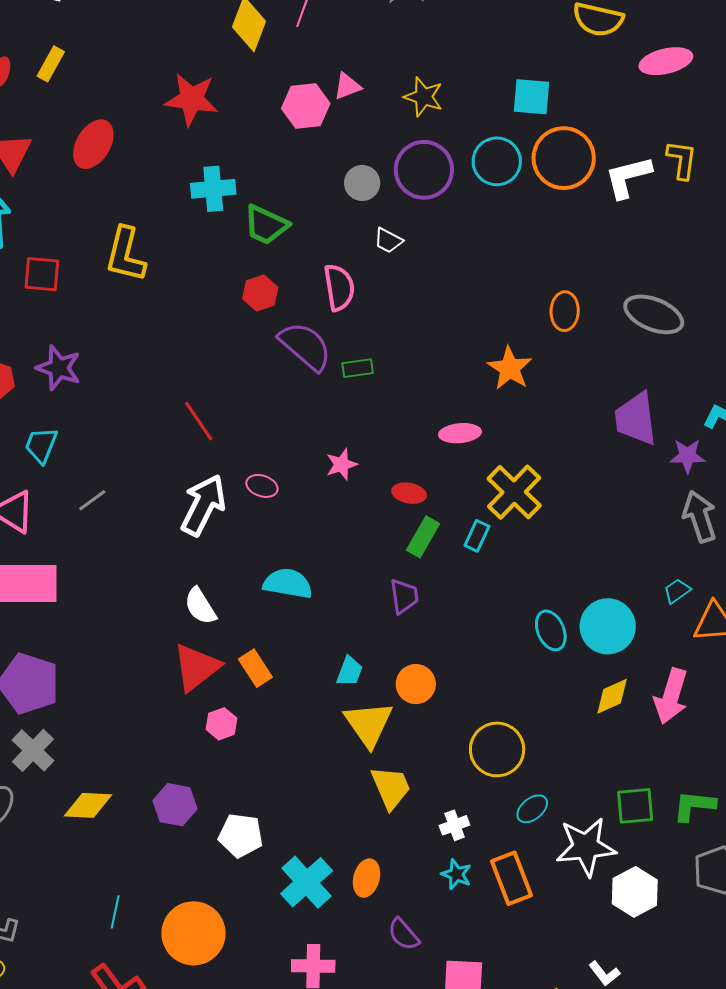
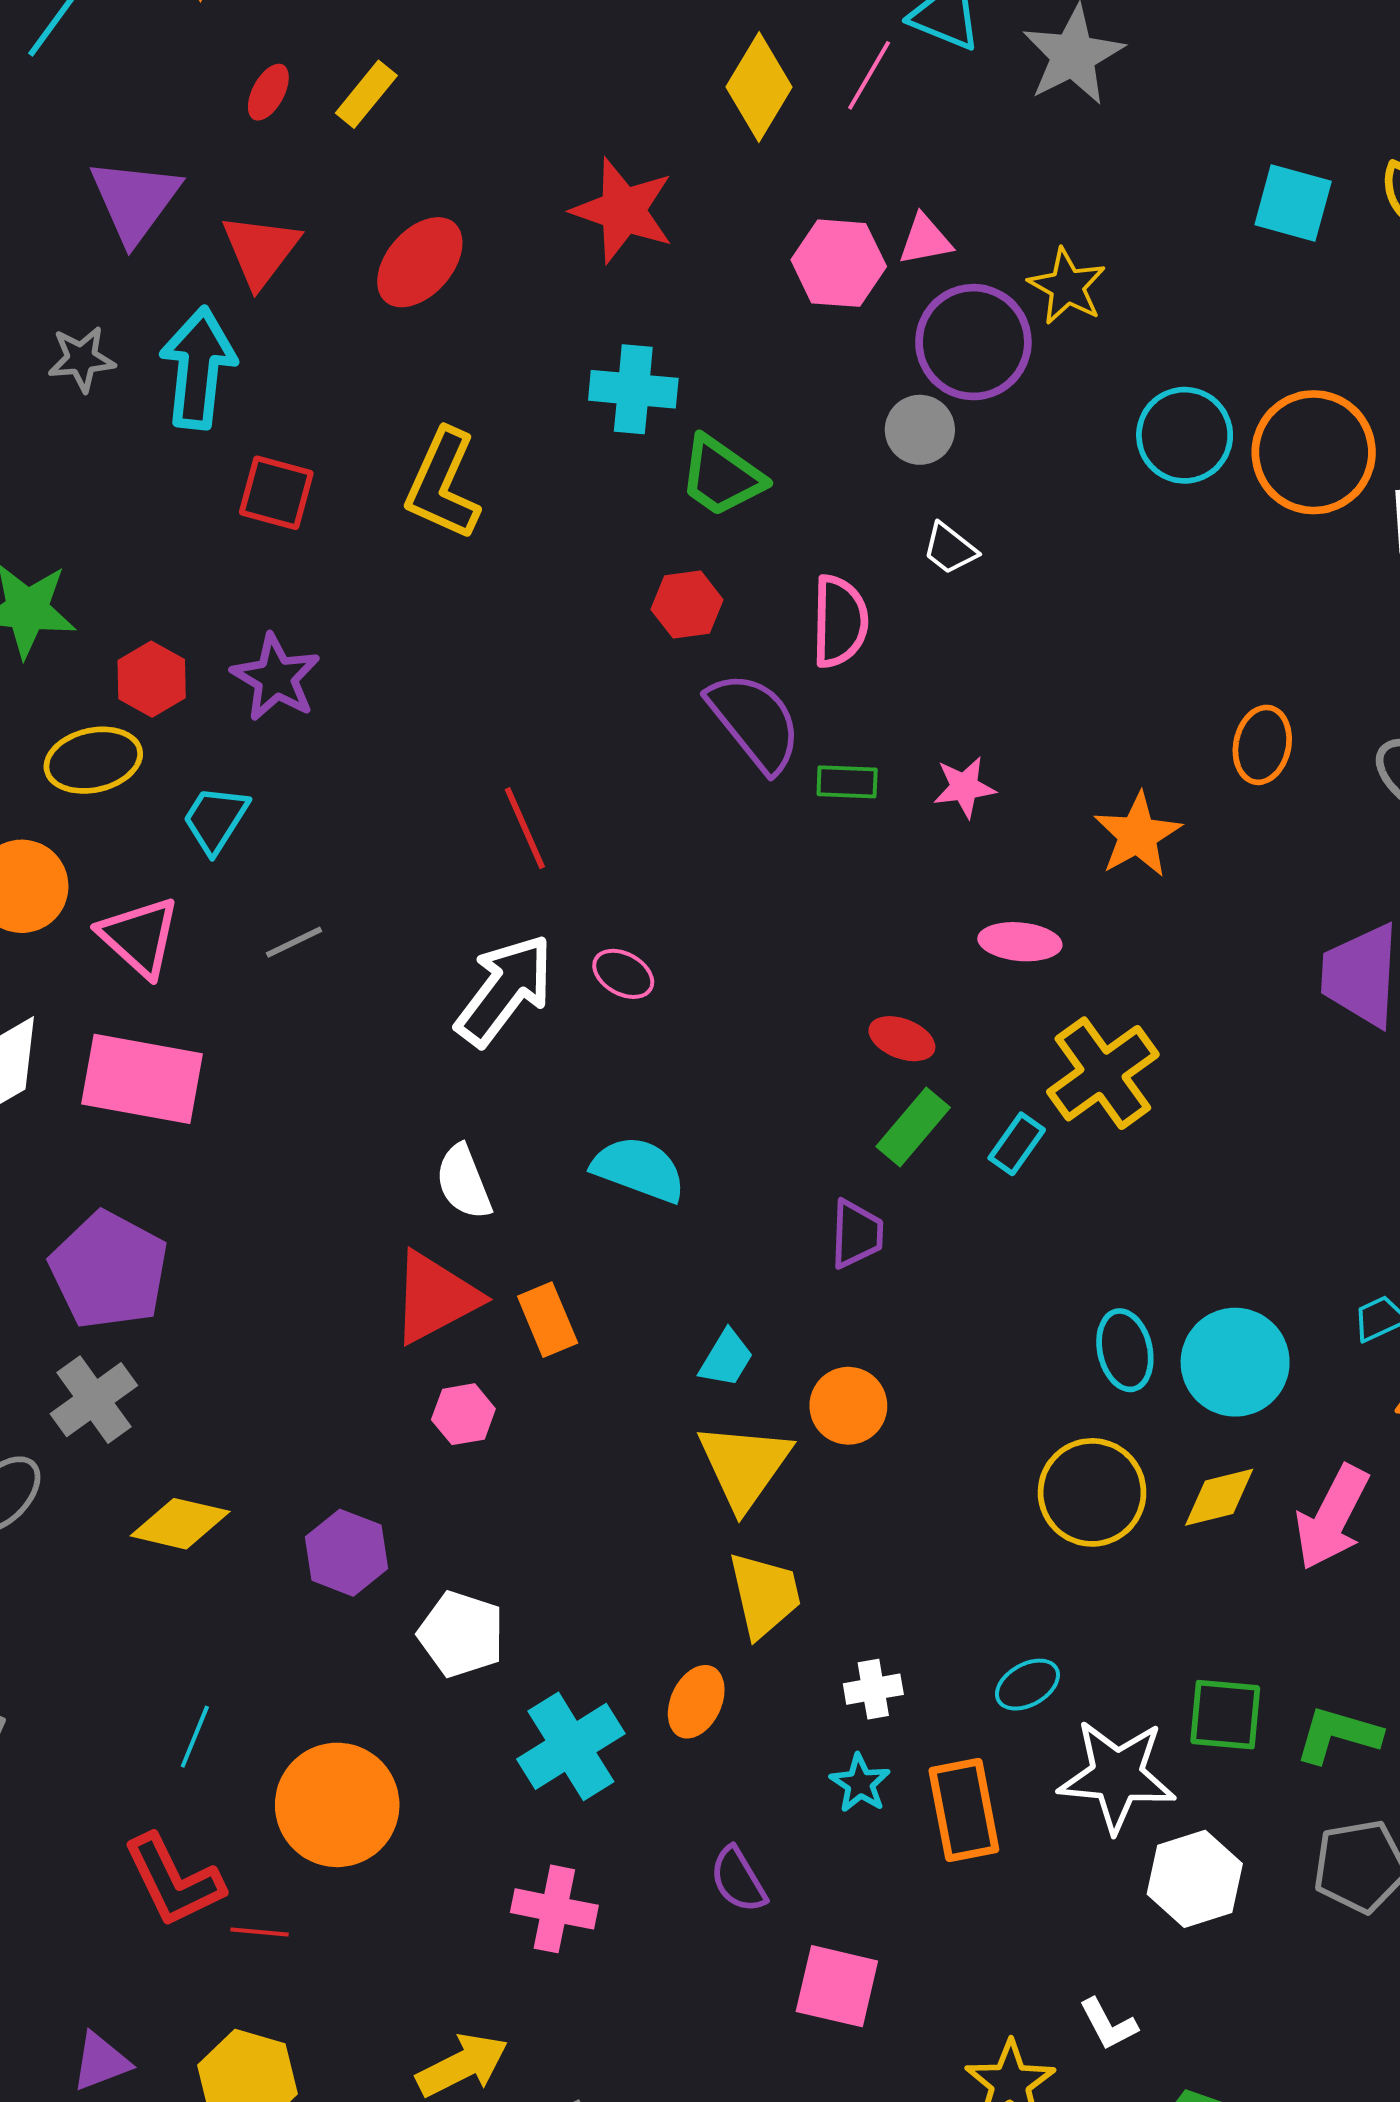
cyan square: (532, 97) -> (1293, 203), moved
purple circle: (424, 170) -> (973, 342), moved
pink star: (342, 464) -> (964, 787), moved
yellow circle: (497, 749) -> (1092, 1492), moved
orange ellipse: (366, 878) -> (696, 1702), moved

